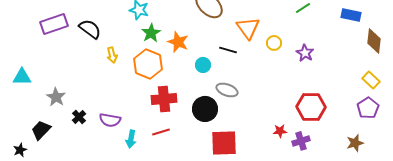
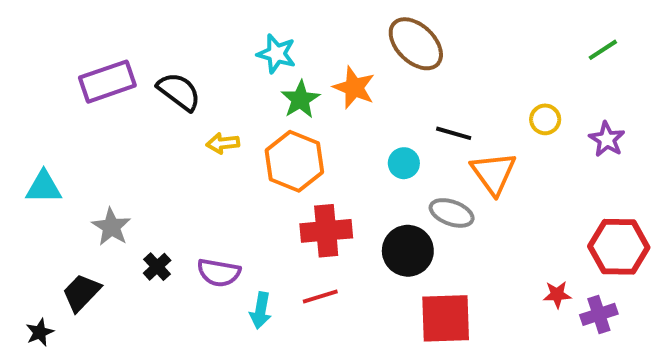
orange triangle: (248, 28) -> (493, 173), moved
orange star: (178, 42) -> (354, 88), moved
yellow arrow: (112, 55) -> (223, 143), turned 98

